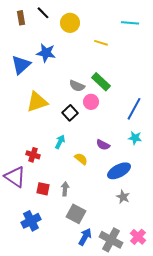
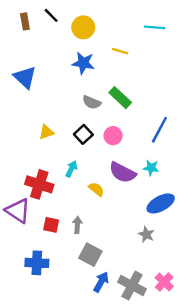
blue star: (46, 53) -> (83, 63), moved
blue triangle: (21, 65) -> (25, 77), turned -35
yellow triangle: (37, 102) -> (46, 132), moved, size x0.6
pink circle: (91, 102) -> (113, 136), moved
cyan star: (135, 138) -> (151, 168), moved
purple semicircle: (103, 145) -> (123, 173), size x1.6
red cross: (33, 155) -> (39, 184), size x1.6
blue ellipse: (119, 171) -> (161, 203), moved
blue cross: (31, 221) -> (37, 263), turned 30

